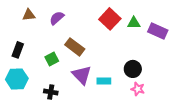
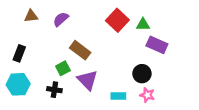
purple rectangle: (158, 31) -> (157, 45), moved
green square: (52, 59) -> (63, 68), moved
cyan rectangle: (104, 81) -> (118, 96), moved
black cross: (51, 92) -> (54, 90), moved

